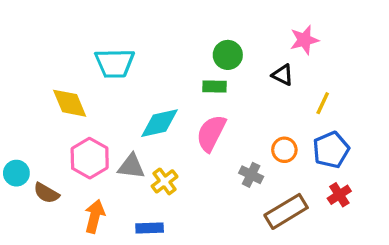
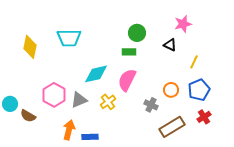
yellow diamond: (70, 103) -> (30, 47), moved, turned 35
gray triangle: (131, 166) -> (79, 100), turned -30
yellow cross: (165, 181) -> (108, 102), moved
orange arrow: (95, 216) -> (69, 130), moved

